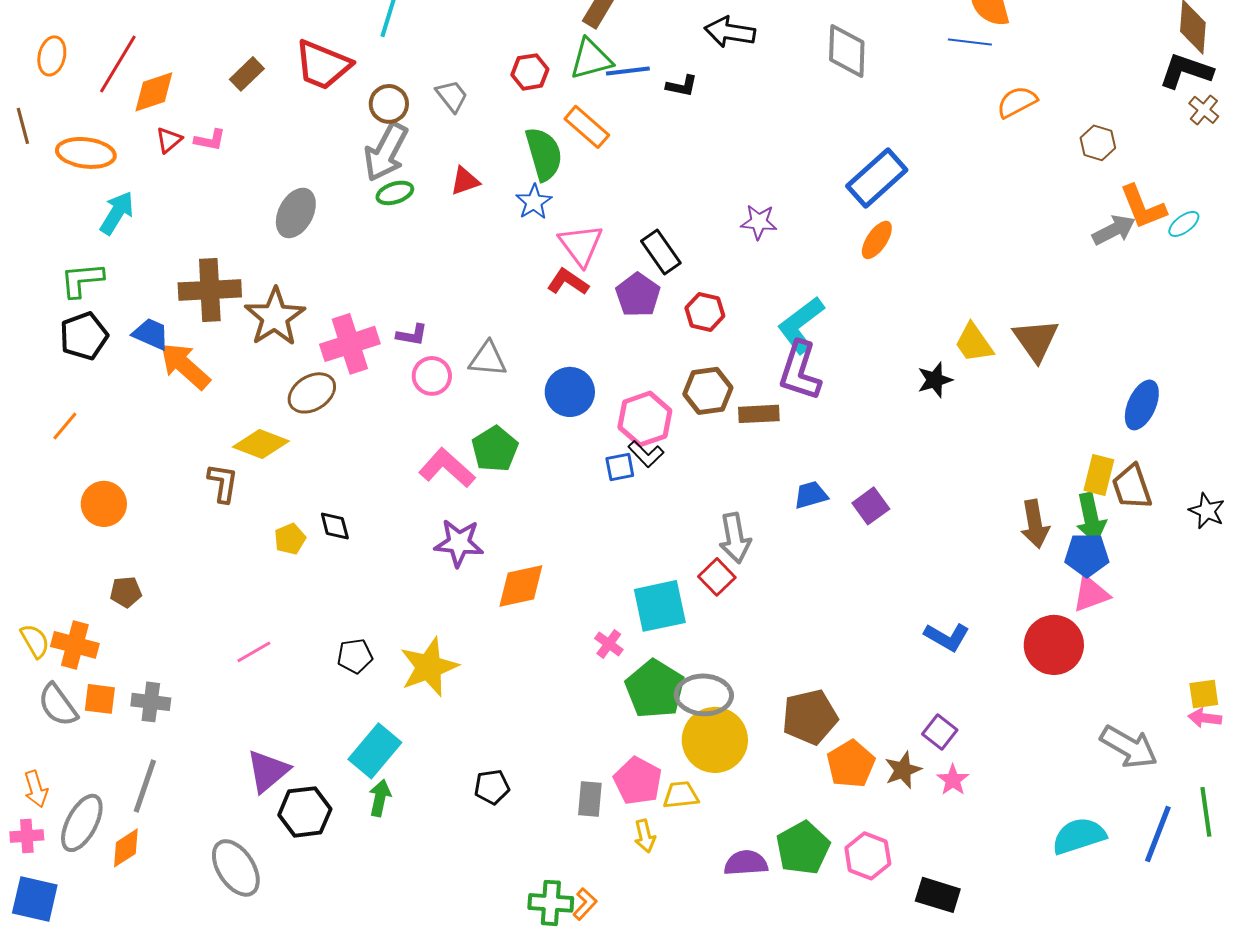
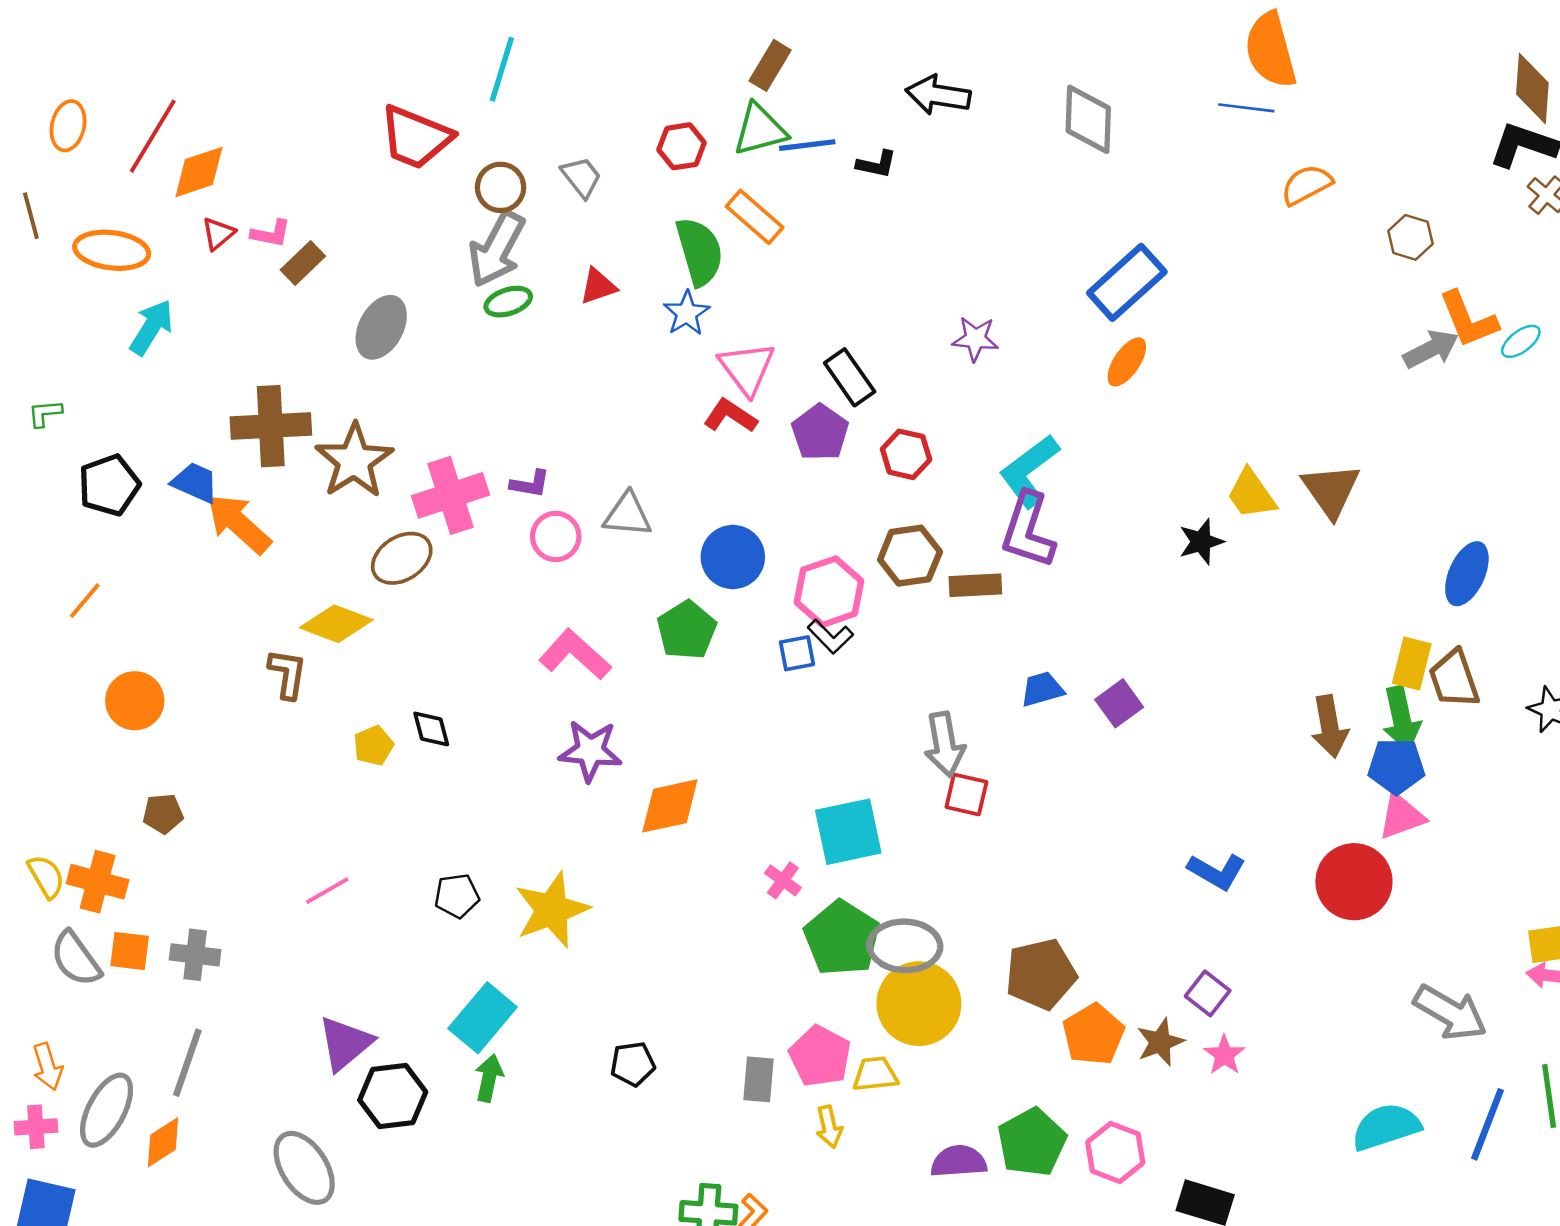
brown rectangle: (247, 74) -> (303, 263), moved
green L-shape: (82, 280) -> (45, 413), moved, size x0.6
green pentagon: (495, 449) -> (687, 630), moved
red square: (717, 577) -> (966, 794), moved, turned -33

